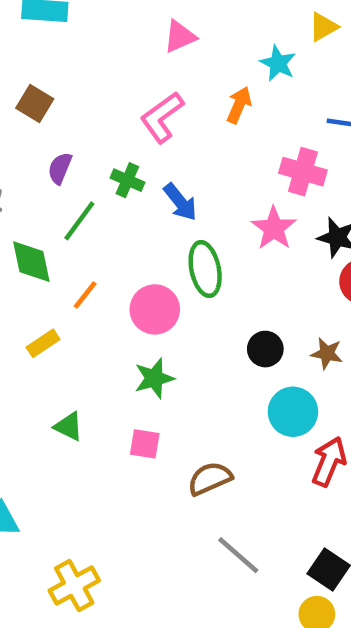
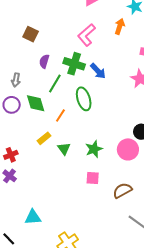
green cross: (127, 180) -> (74, 64), size x1.5
green ellipse: (205, 269) -> (84, 99), moved
pink circle: (155, 309) -> (128, 149), moved
green triangle: (69, 426) -> (64, 149), moved, turned 32

